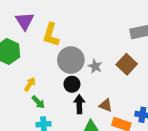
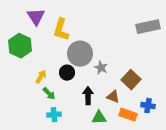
brown square: (127, 64) -> (131, 80), moved
gray star: (95, 66) -> (101, 68), moved
black circle: (72, 84) -> (67, 73), moved

